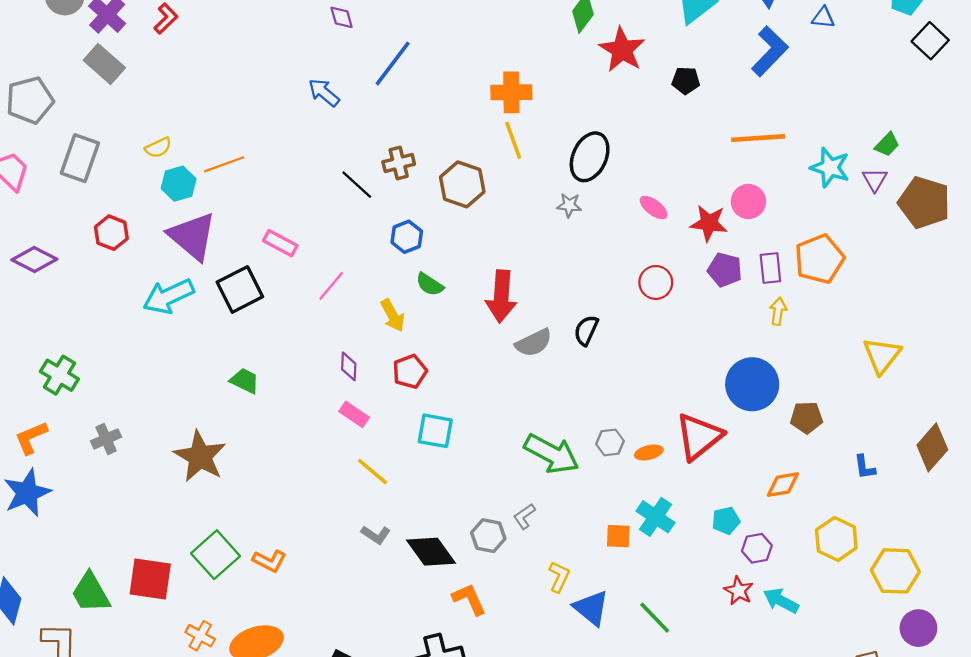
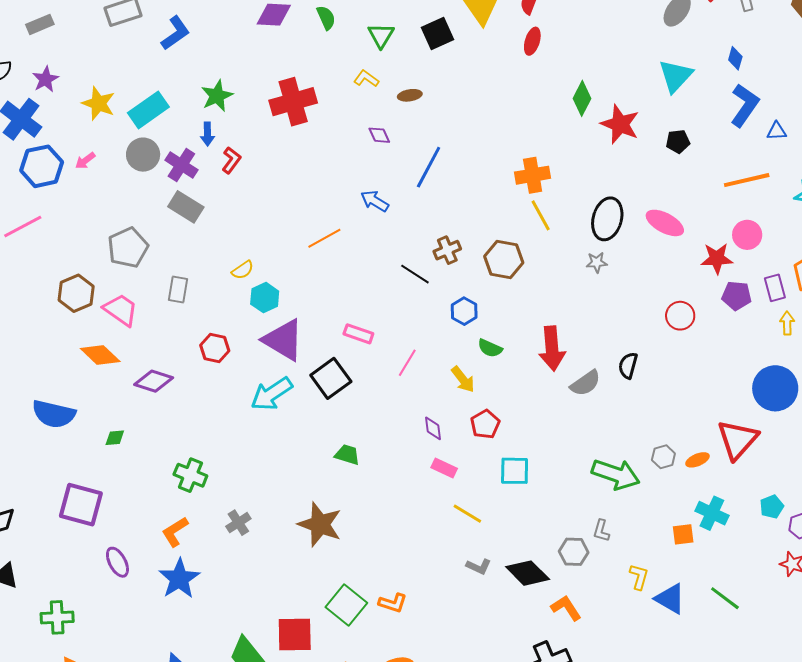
blue triangle: (823, 18) -> (777, 131), moved
gray rectangle: (80, 158) -> (178, 289), size x0.7
orange line: (224, 164) -> (324, 238), moved
pink ellipse: (654, 207) -> (665, 223), moved, size x1.5
gray L-shape: (524, 516) -> (601, 531), turned -30

